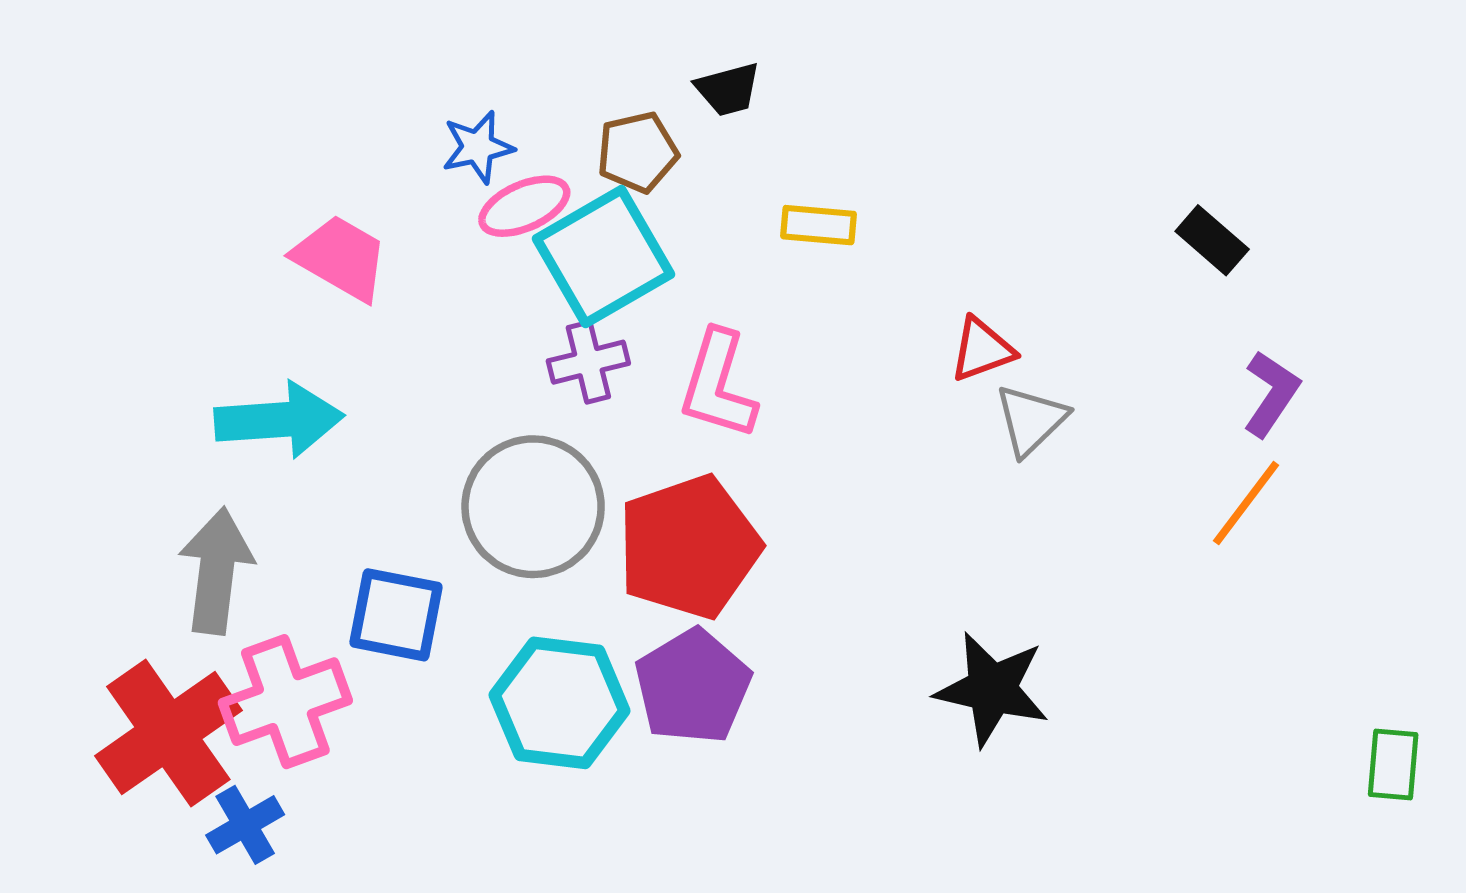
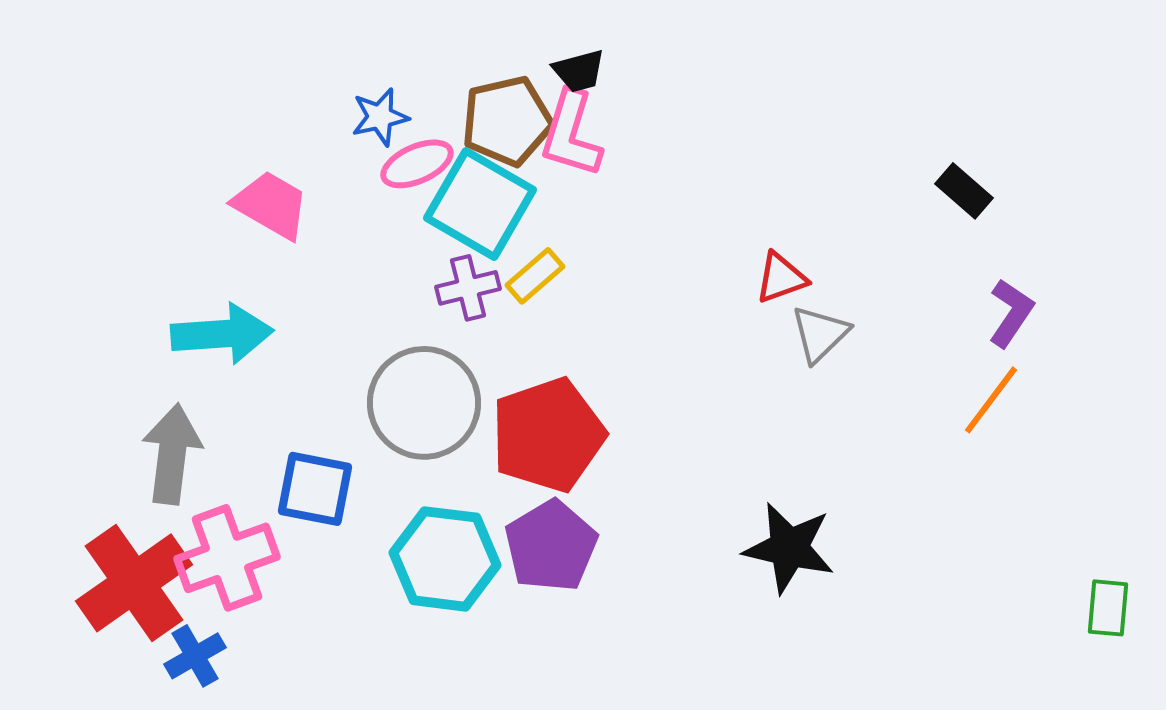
brown pentagon: (637, 152) -> (507, 121), size x1.4
yellow rectangle: (819, 225) -> (535, 276), moved, turned -46
cyan square: (603, 257) -> (480, 204), turned -30
pink L-shape: (718, 385) -> (571, 134), moved

